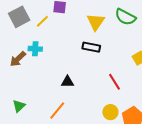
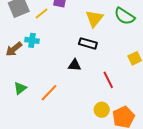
black triangle: (67, 82) -> (75, 65), moved
green triangle: (19, 106) -> (20, 88), moved
orange line: (57, 111) -> (49, 93), moved

